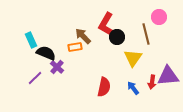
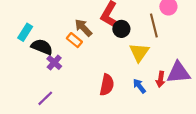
cyan rectangle: (31, 40) -> (25, 32), turned 56
orange rectangle: (75, 47) -> (74, 40), turned 48
purple line: (35, 78) -> (45, 98), moved

